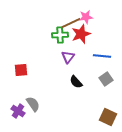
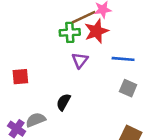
gray square: (106, 79) -> (128, 88), turned -32
black semicircle: (76, 82) -> (63, 102), moved, turned 72
gray semicircle: (33, 104) -> (36, 120), turned -77

